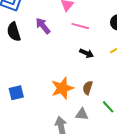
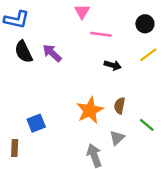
purple arrow: (43, 26) -> (52, 53), moved
gray triangle: (82, 114) -> (117, 138), turned -40

